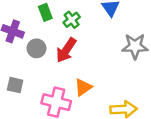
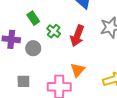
green cross: (72, 20) -> (54, 31), moved
red arrow: (66, 50) -> (77, 36), moved

